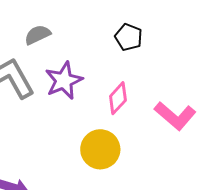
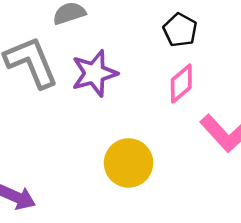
pink diamond: (118, 98) -> (181, 84), moved

